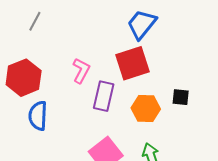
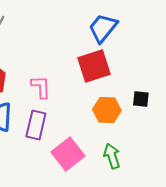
pink L-shape: (81, 71) -> (41, 87), moved, turned -30
purple rectangle: (104, 96) -> (36, 125), moved

